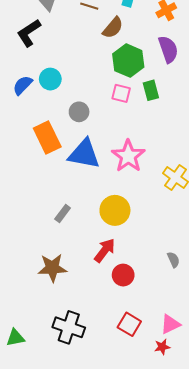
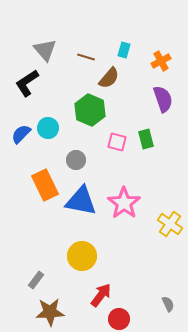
green hexagon: (128, 61) -> (90, 110), moved
yellow circle: (115, 210) -> (82, 256), moved
gray rectangle: (63, 213) -> (36, 280), moved

